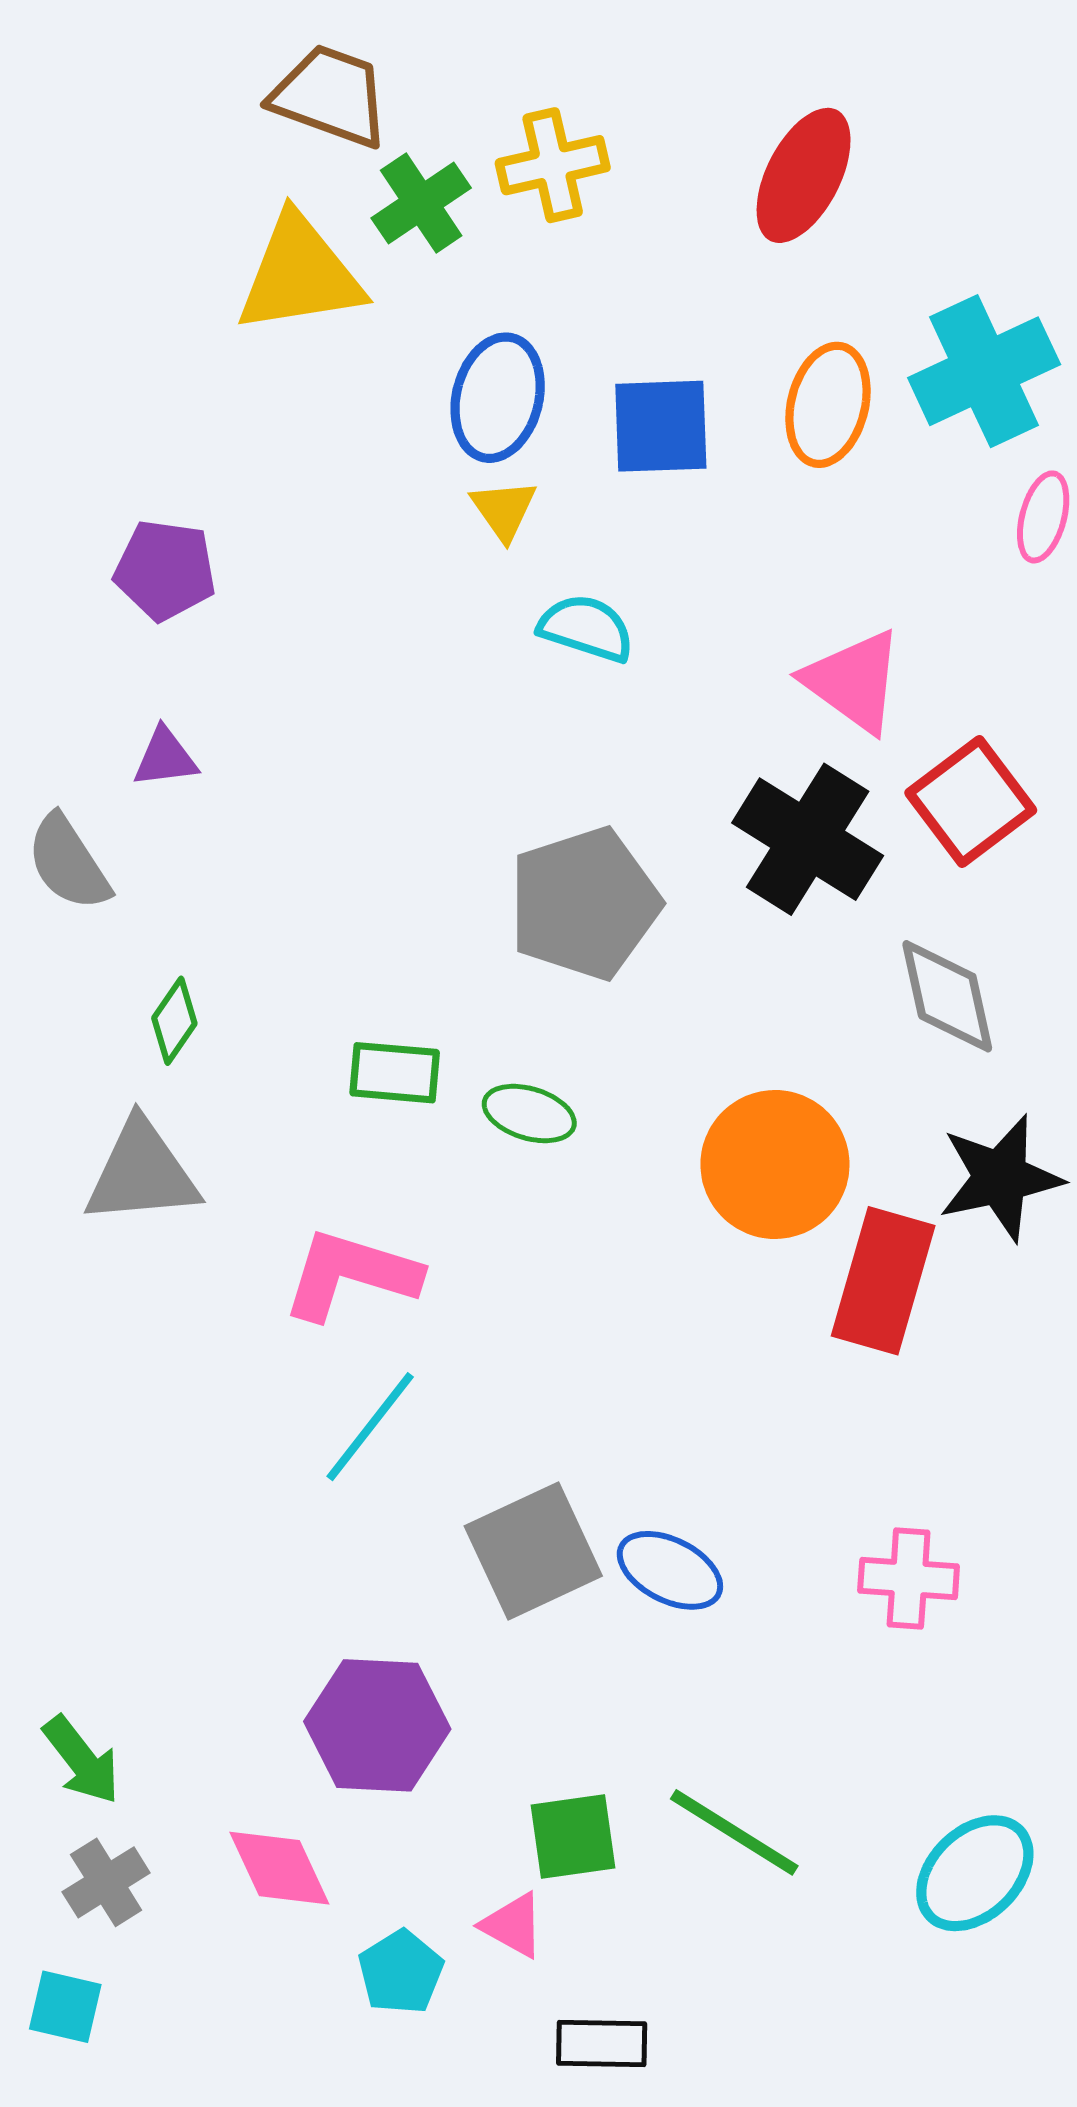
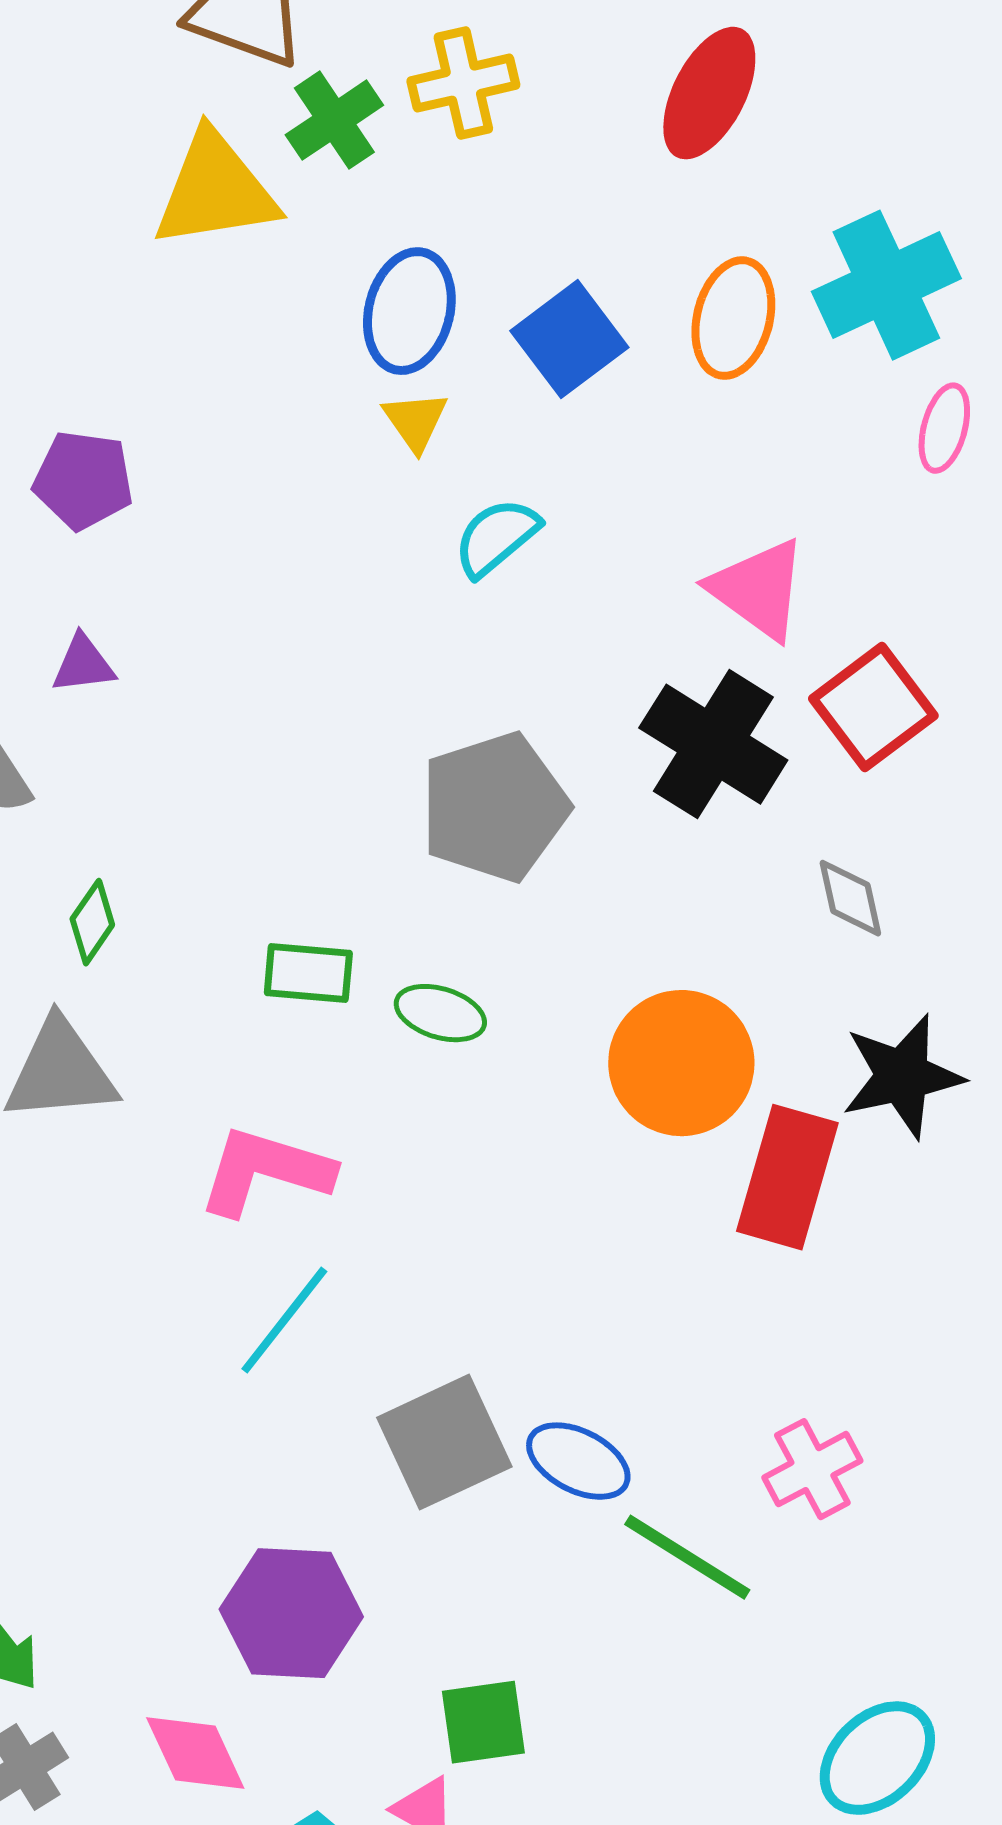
blue square: (661, 426) -> (569, 339), turned -35
cyan semicircle: (586, 628) -> (496, 537), turned -58
gray diamond: (947, 996) -> (850, 898), size x0.7
pink cross: (909, 1578) -> (812, 1469), turned -32
green line: (734, 1832) -> (687, 1557), moved

